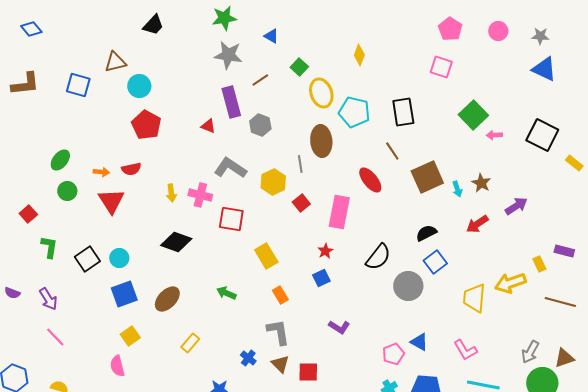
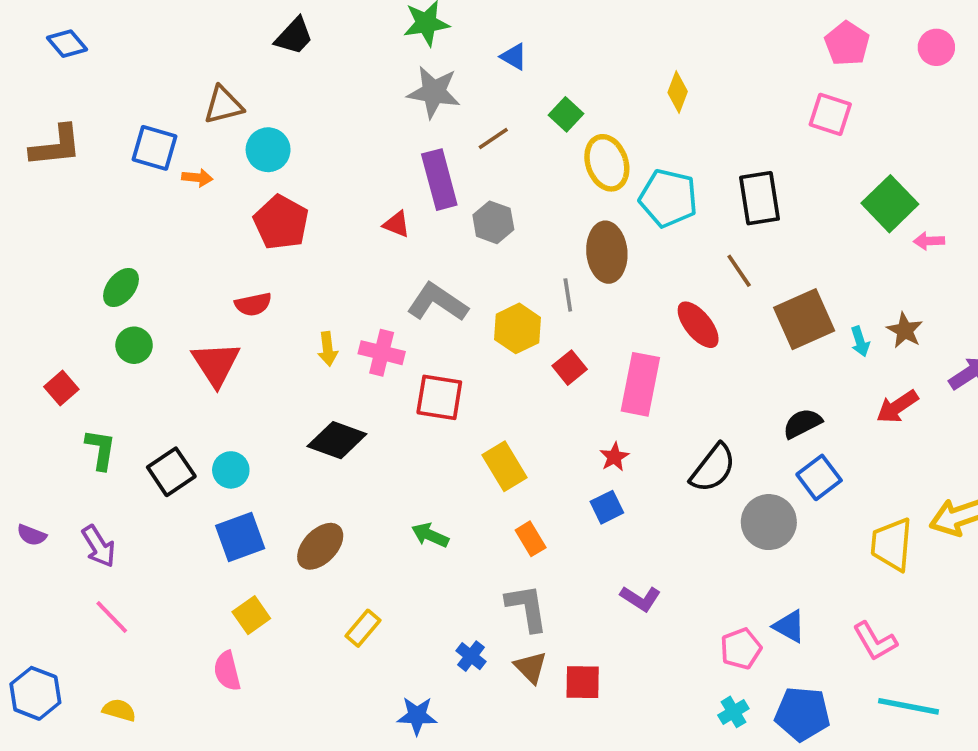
orange arrow: (101, 172) -> (197, 178), moved

